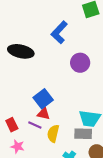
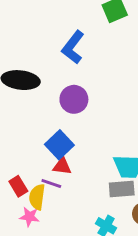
purple circle: (80, 63) -> (74, 99), moved
yellow semicircle: (53, 134) -> (37, 197), moved

